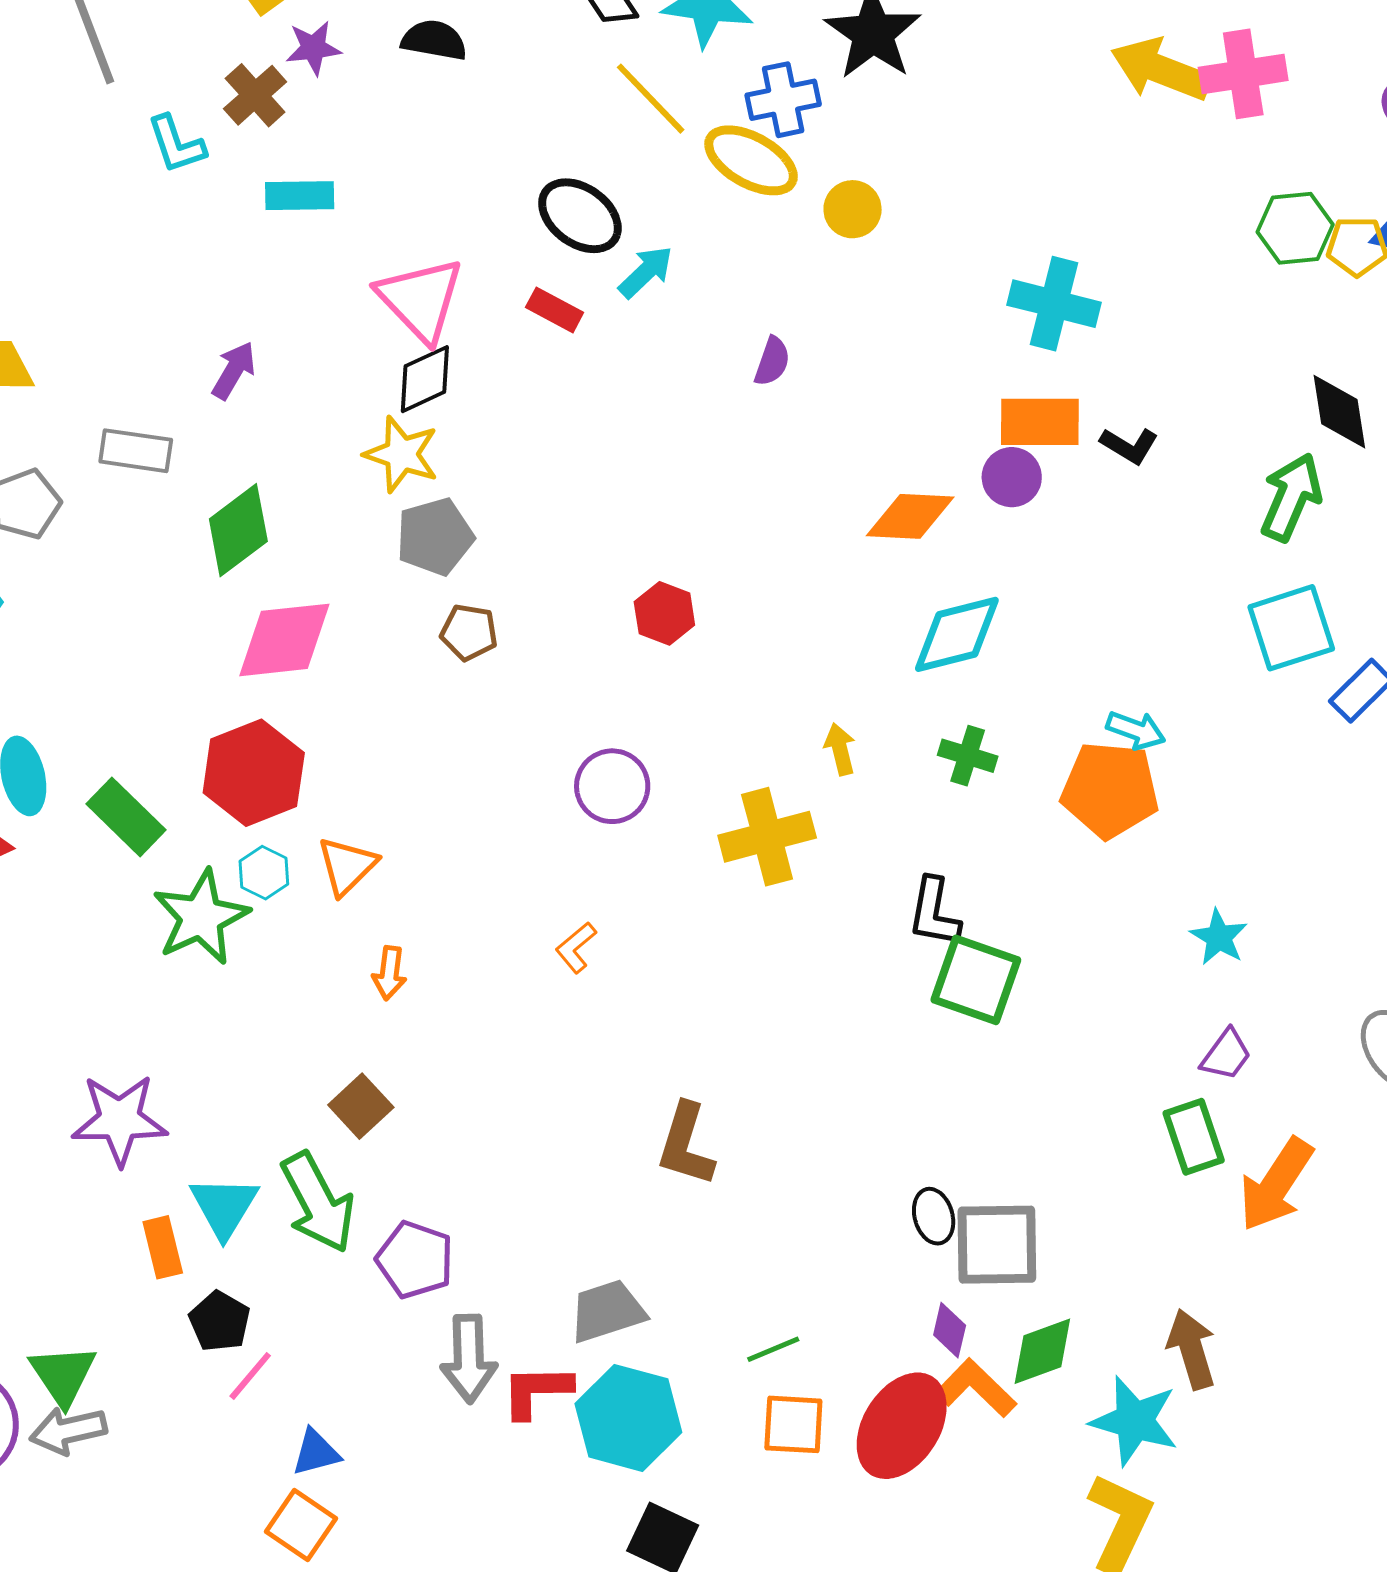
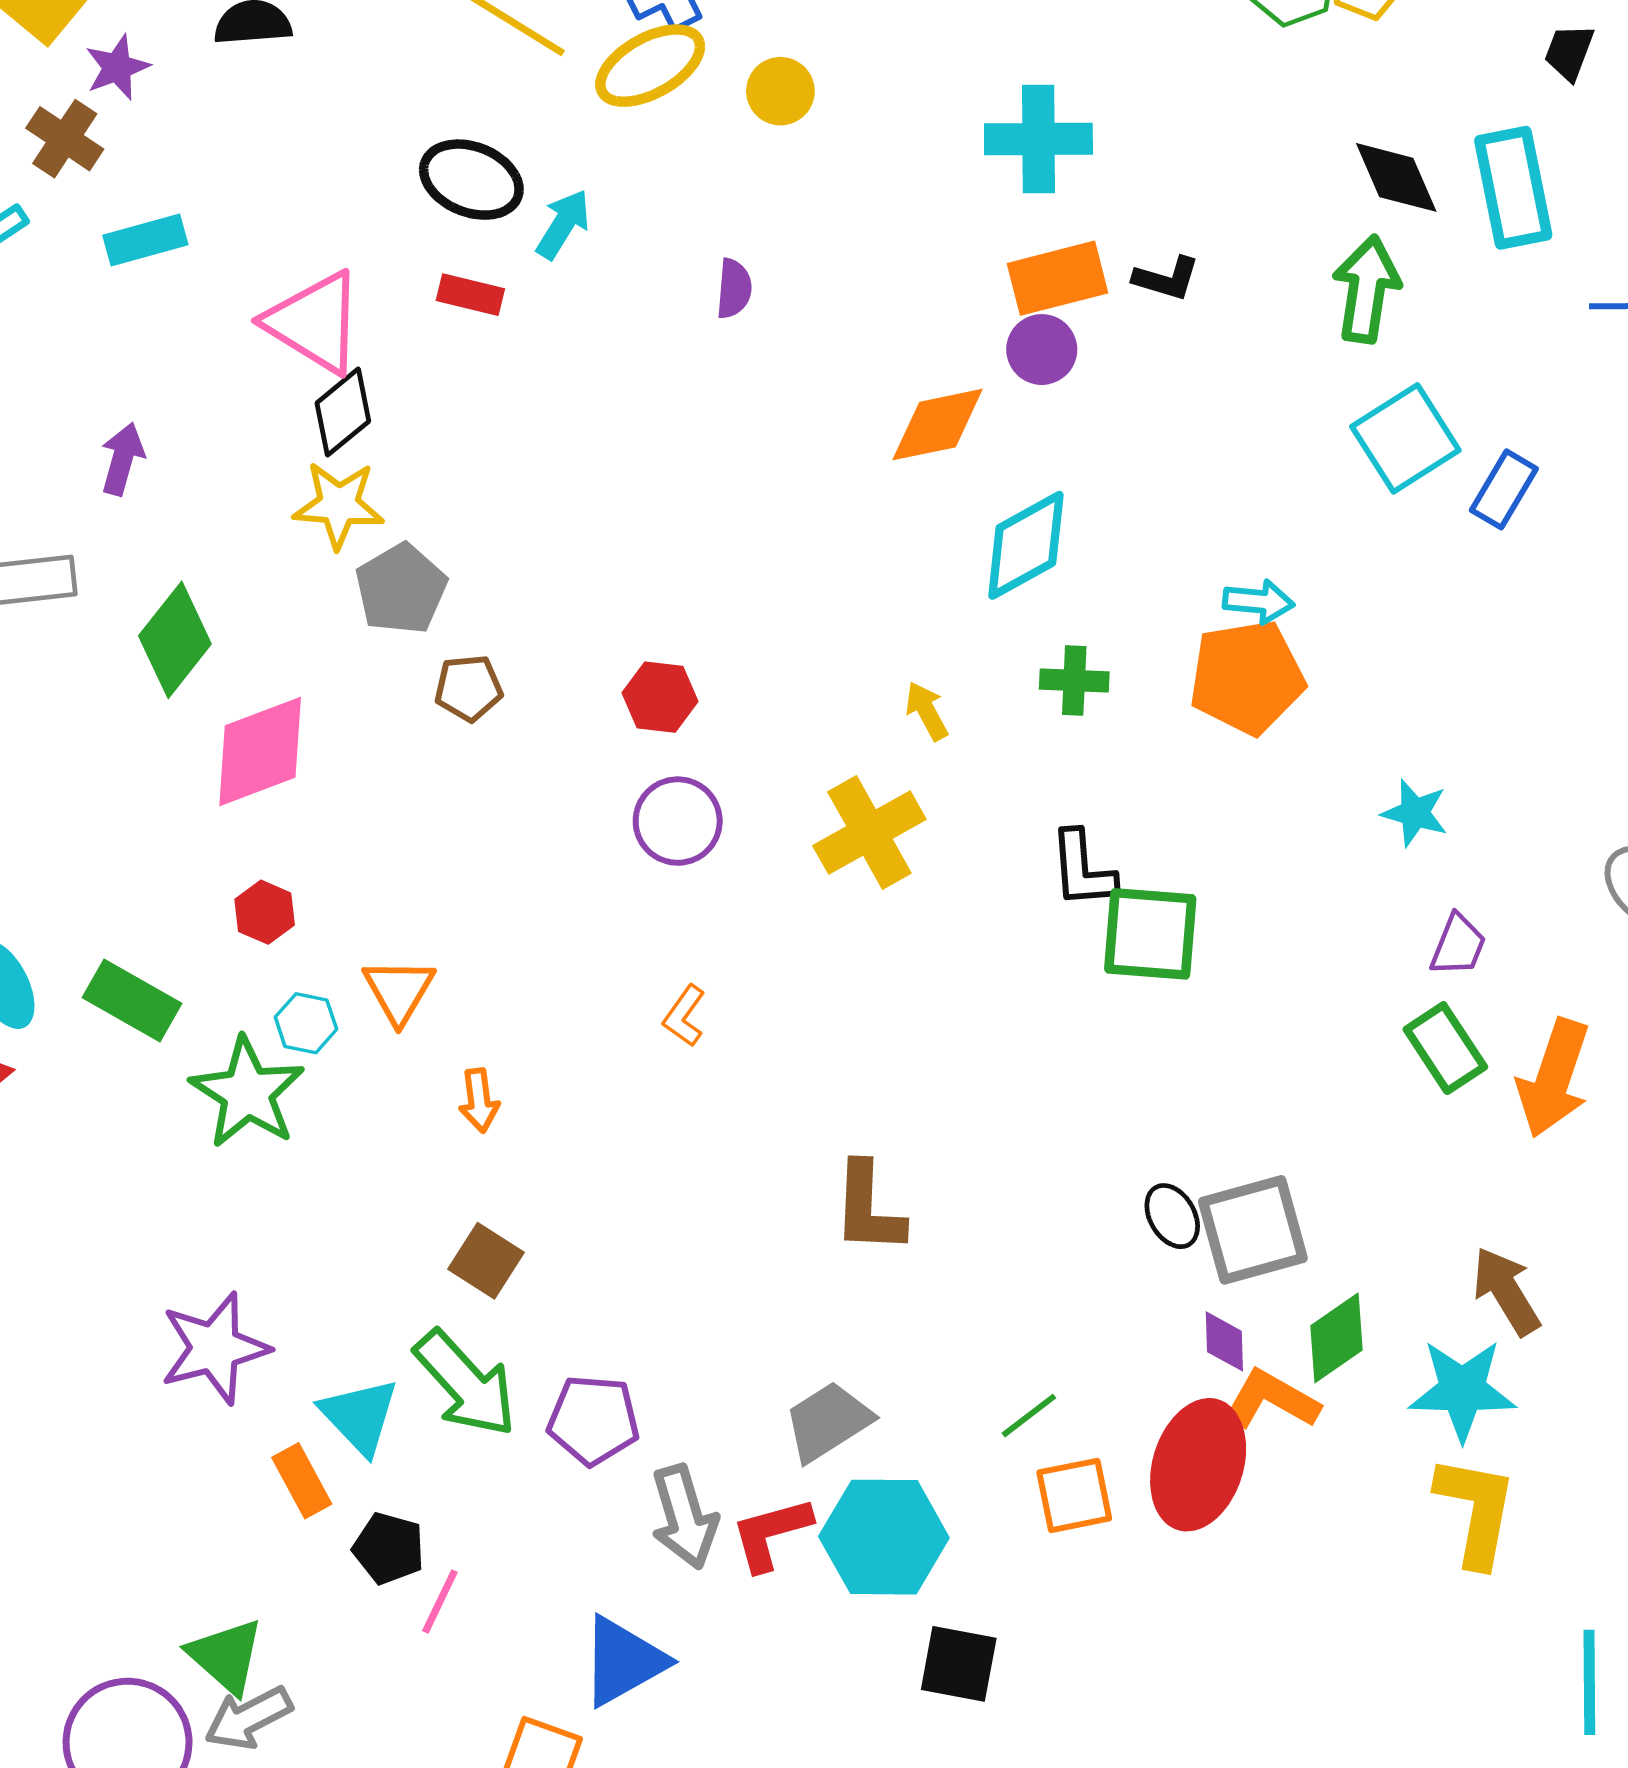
yellow ellipse: (751, 160) -> (650, 66), turned -44
red hexagon: (664, 613) -> (660, 697), moved
red hexagon: (254, 773) -> (265, 912), size x0.5
blue triangle: (316, 1452) -> (623, 1661), moved, size x1.6

